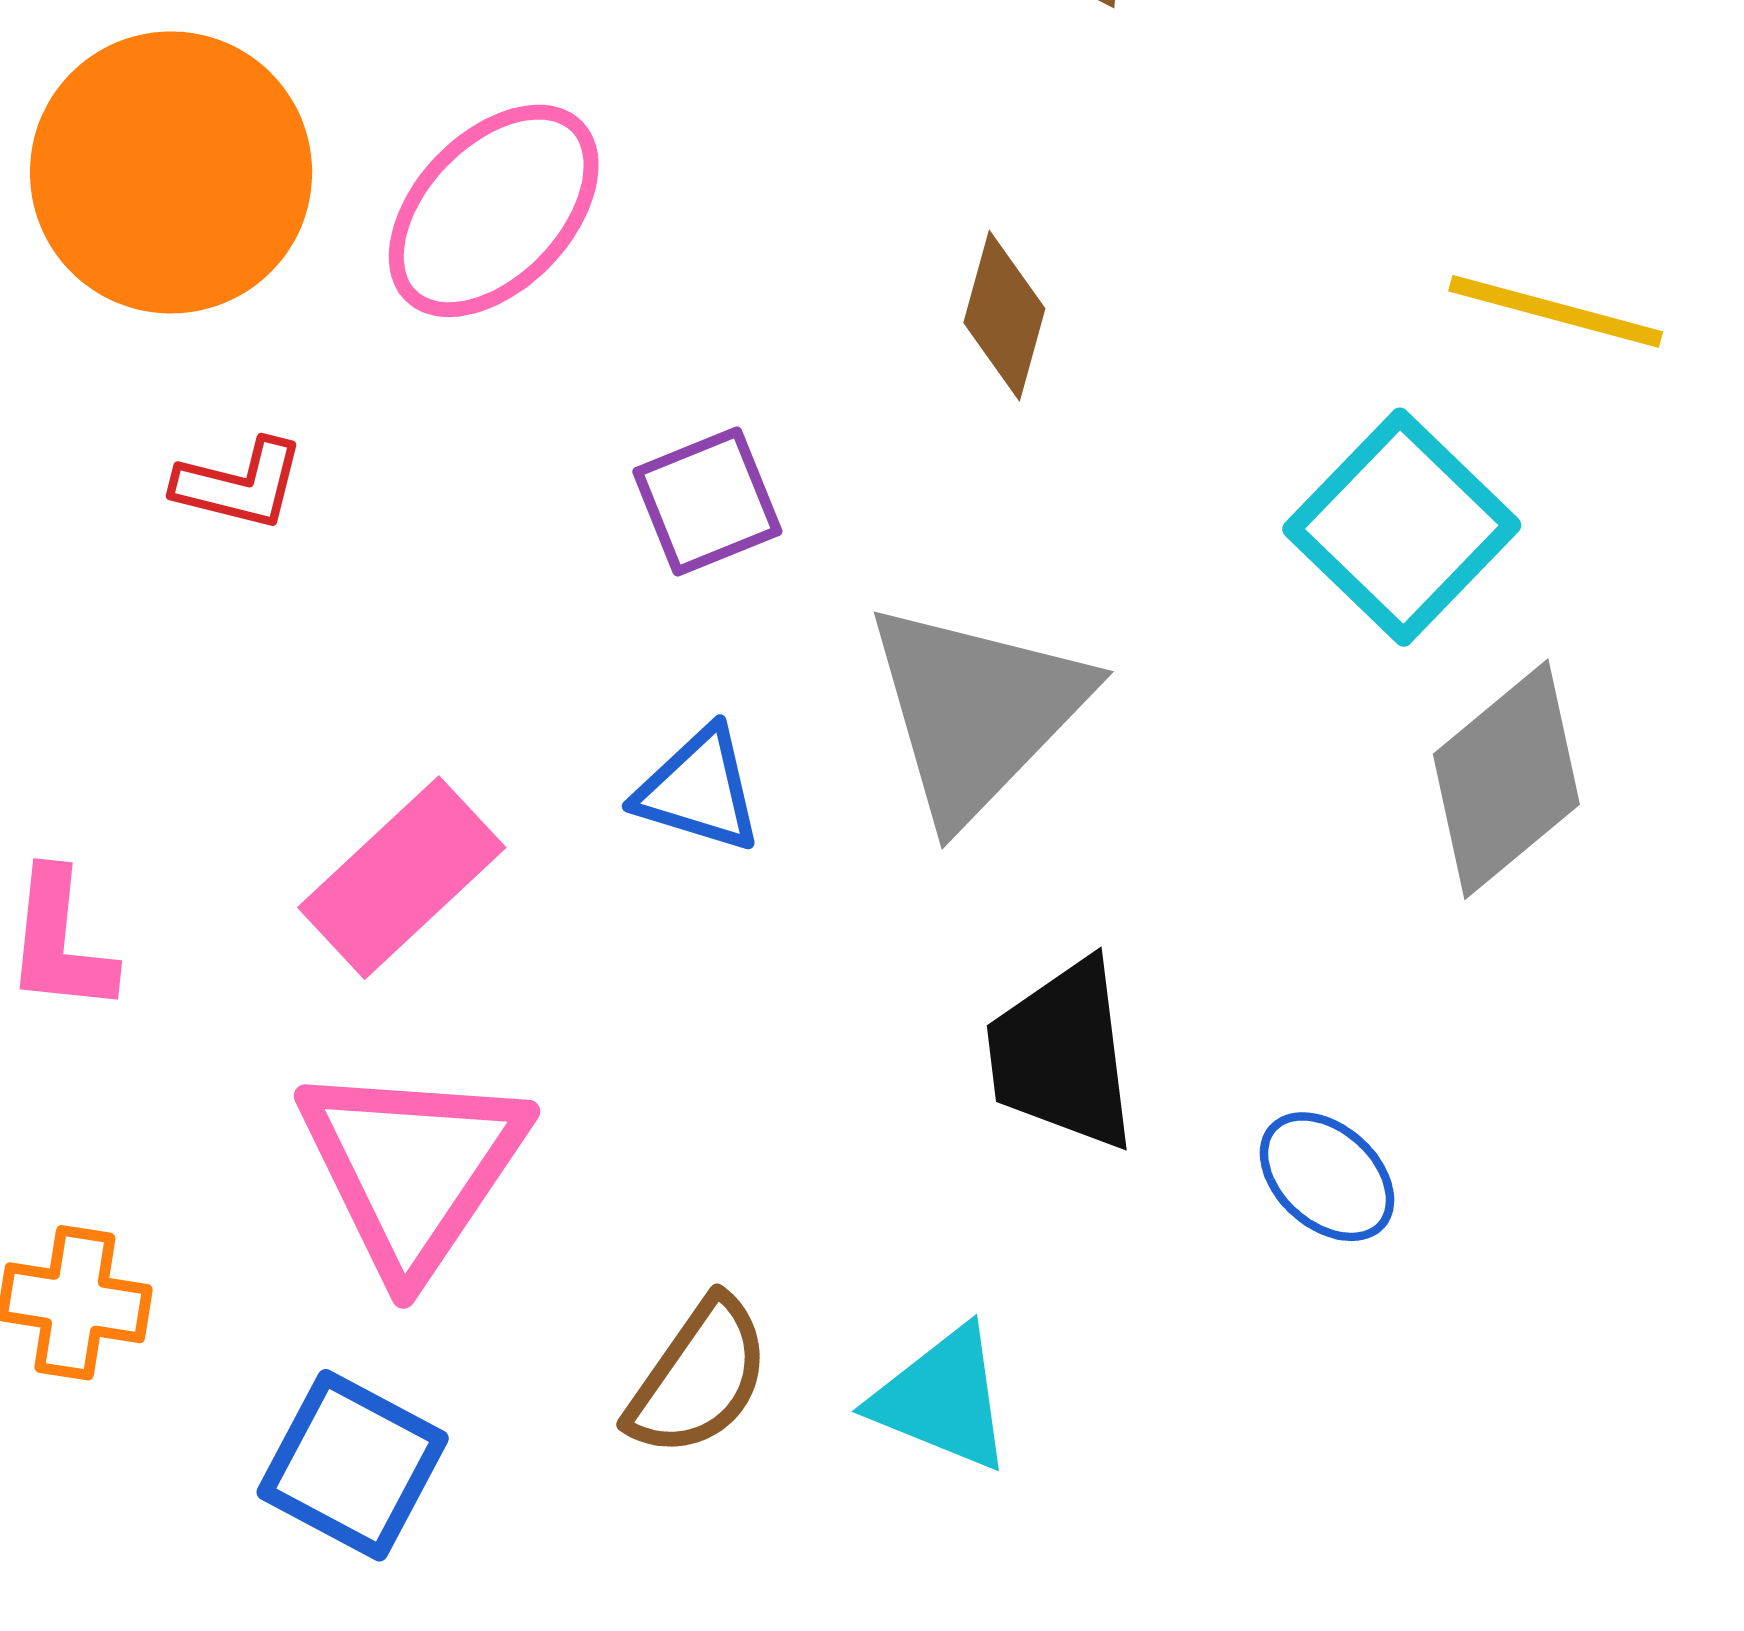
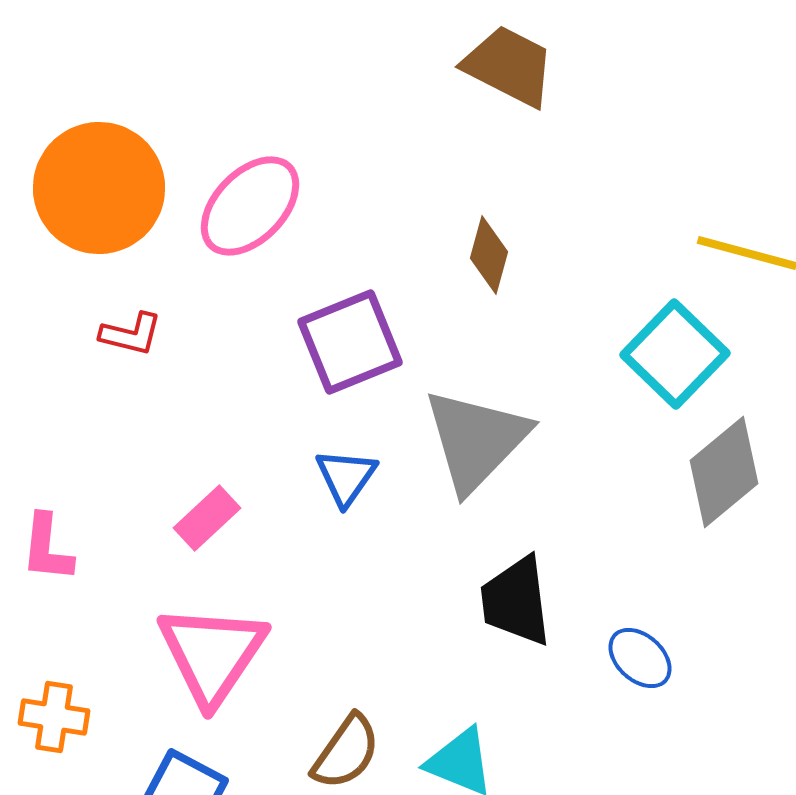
purple square: (707, 501) -> (350, 342), size x1.5
blue triangle: (699, 790) -> (346, 477), turned 48
pink rectangle: (402, 878) -> (207, 518), size x0.7

